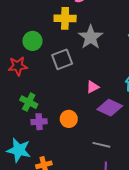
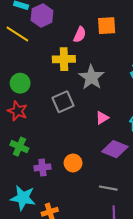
green circle: (32, 41) -> (20, 83), moved
red star: (18, 66) -> (18, 111), turned 30
pink triangle: (93, 87) -> (102, 118), moved
green cross: (29, 102) -> (19, 147), moved

